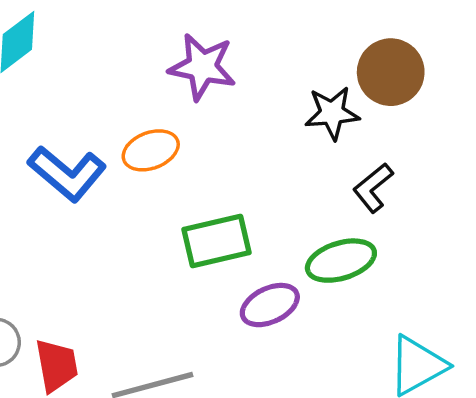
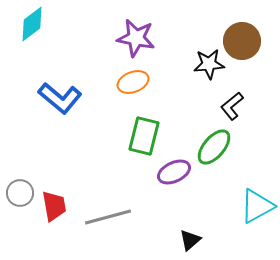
orange ellipse: (151, 150) -> (133, 82), moved
green rectangle: (216, 241) -> (144, 136), turned -63
green ellipse: (341, 261) -> (214, 147), turned -33

